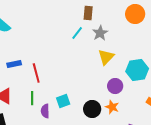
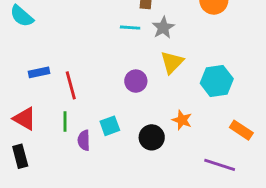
cyan line: (77, 33) -> (130, 28), turned 56
purple circle: (115, 86) -> (136, 81), moved
orange star: (112, 107) -> (182, 120), moved

